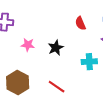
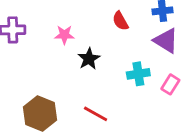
pink star: (28, 45) -> (64, 35), moved

